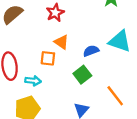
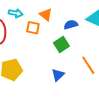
cyan arrow: (33, 81) -> (16, 13), moved

